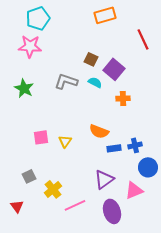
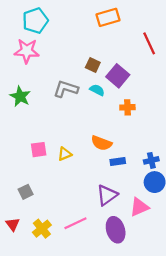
yellow triangle: (65, 141) -> (65, 154), turned 32
blue cross: (135, 145) -> (151, 160), moved
yellow cross: (53, 189) -> (42, 229), moved

